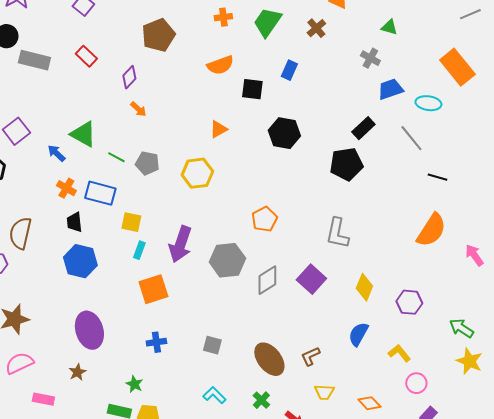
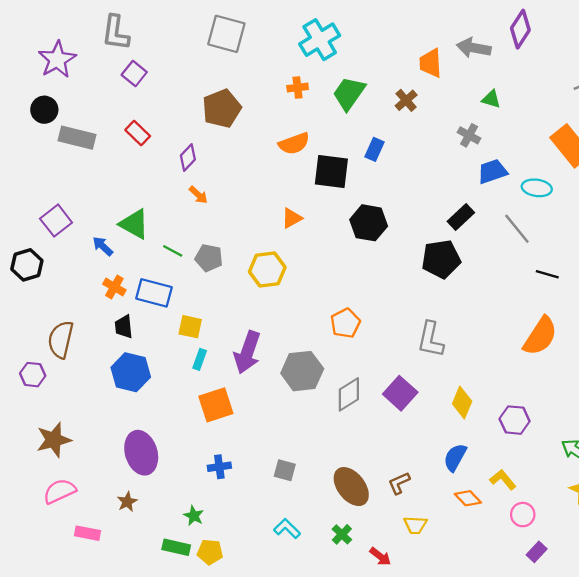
black square: (252, 89) -> (331, 172), size x1.4
orange diamond: (369, 403) -> (468, 498), moved

